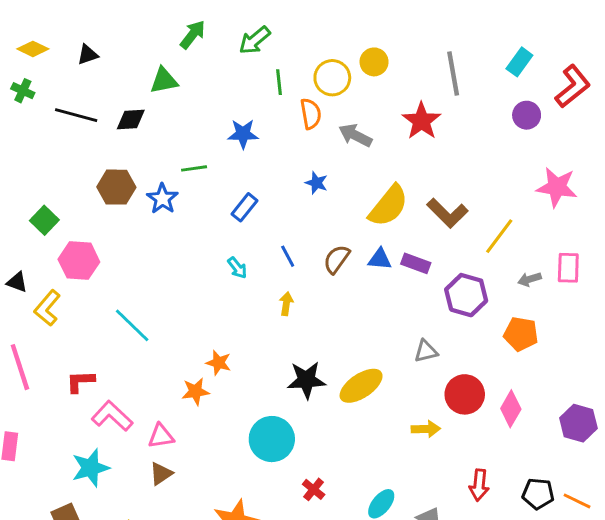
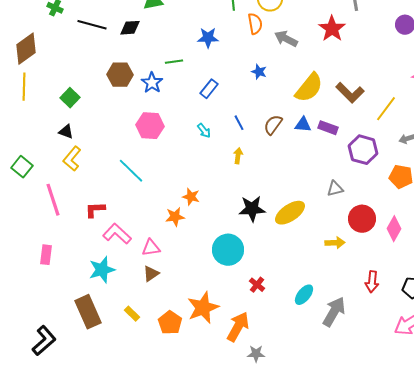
pink hexagon: (79, 261) -> (150, 126), moved
black triangle: (17, 282) -> (66, 132), moved

